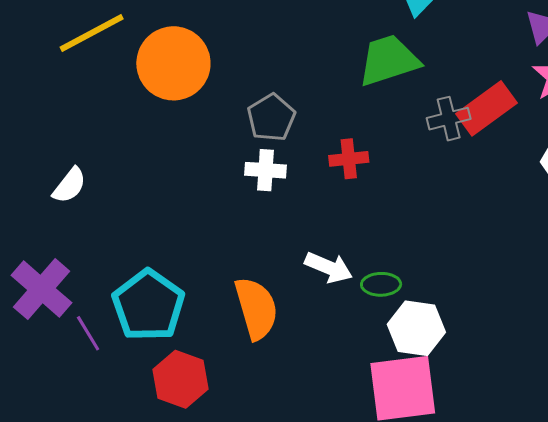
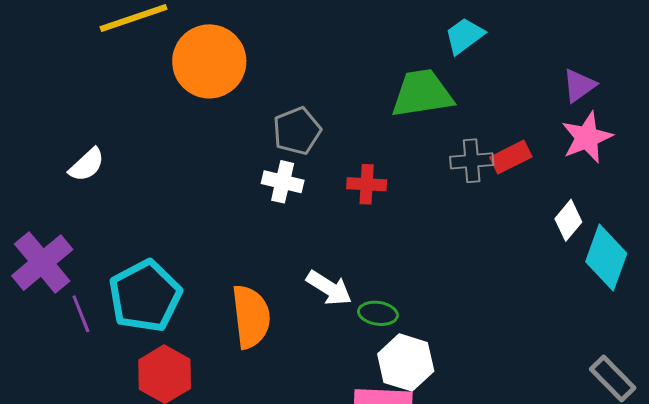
red rectangle: (487, 108) -> (511, 157), size x0.7

